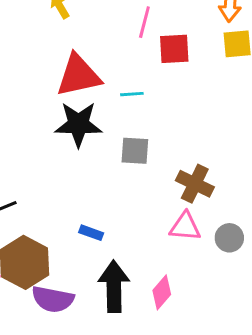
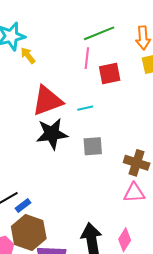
blue rectangle: (91, 233) -> (23, 205), moved, turned -49

